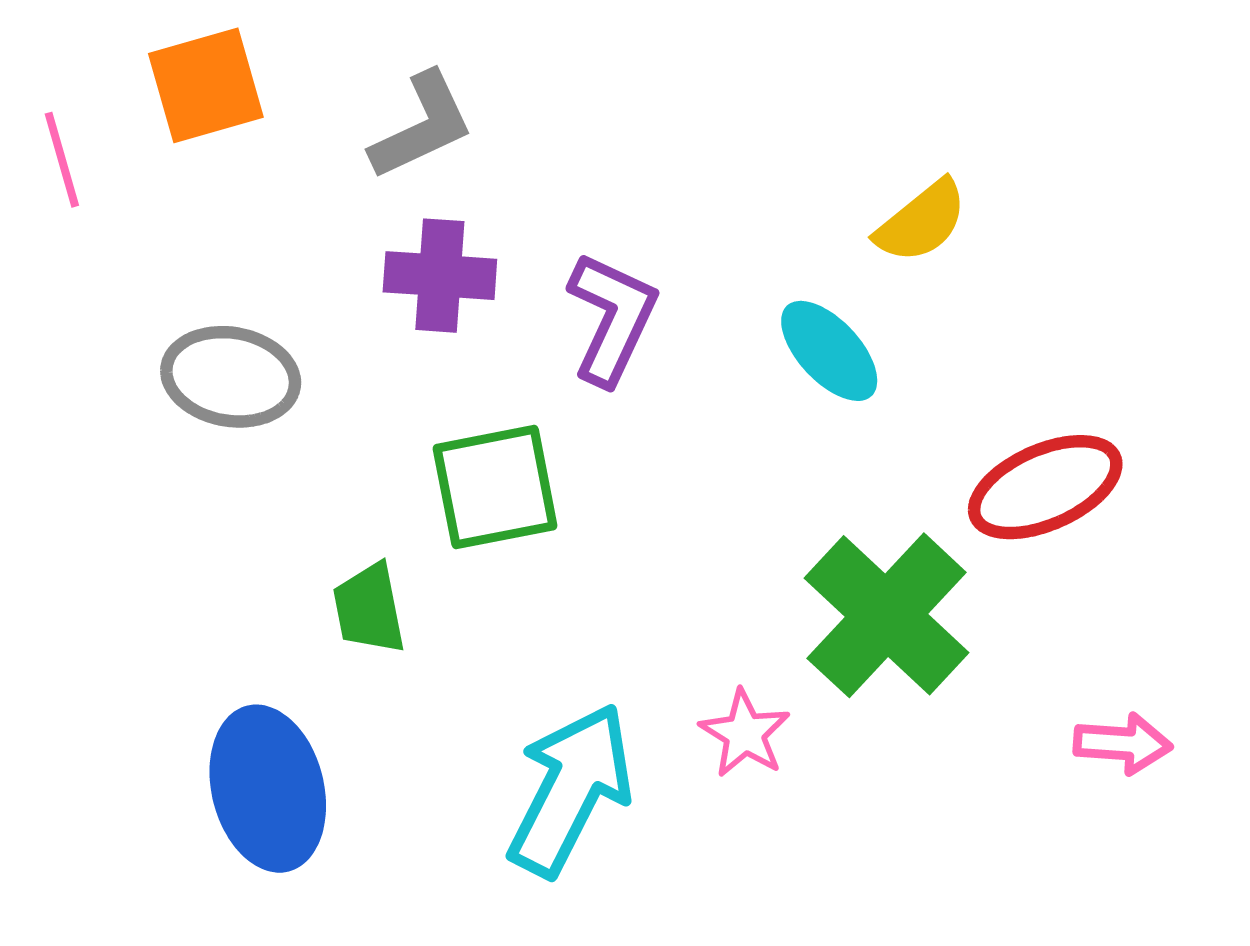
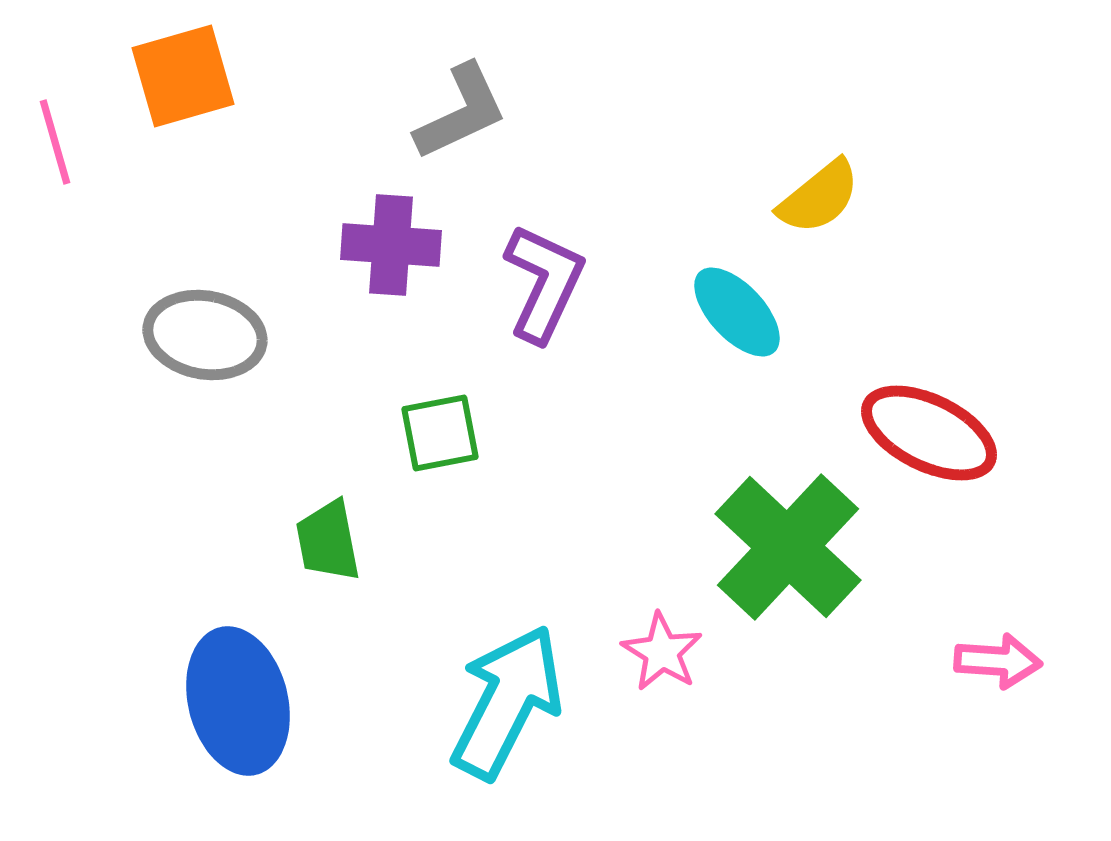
gray L-shape: (422, 126) -> (461, 112), moved
green square: (495, 487) -> (440, 433), size x0.7
red ellipse: (1045, 487) -> (929, 433), turned 50

